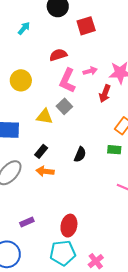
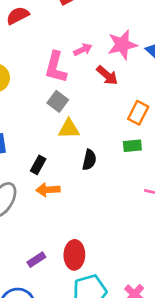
red semicircle: (58, 55) -> (18, 16), moved
red arrow: (105, 94) -> (107, 75), turned -60
yellow triangle: (45, 116) -> (69, 129), moved
red ellipse: (69, 226) -> (74, 255), moved

